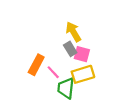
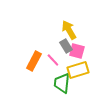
pink line: (53, 72) -> (53, 60), moved

